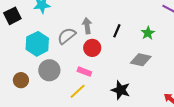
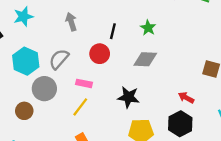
gray arrow: (87, 26) -> (71, 22), moved
gray semicircle: (67, 36) -> (59, 59), moved
red circle: (92, 48) -> (100, 54), moved
brown circle: (21, 80) -> (24, 111), moved

